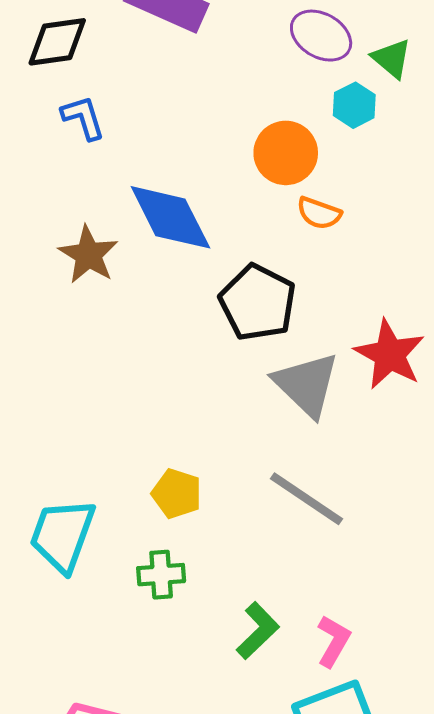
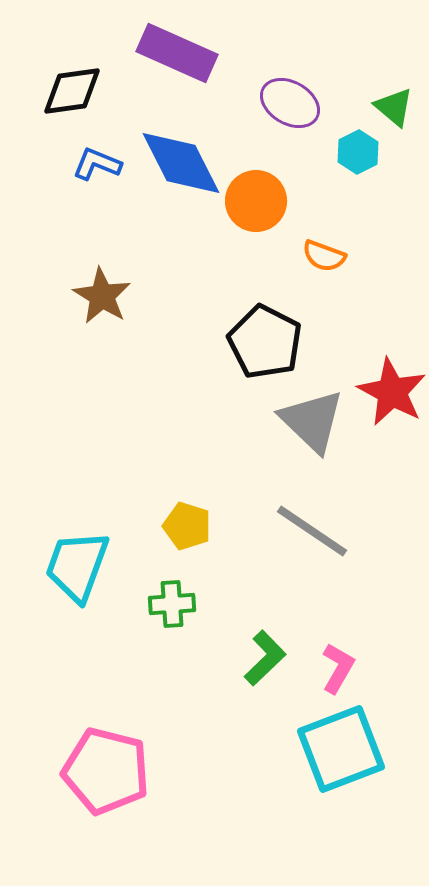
purple ellipse: (321, 36) -> (290, 103), moved
blue L-shape: (83, 118) -> (97, 164), turned -51
orange circle: (286, 153) -> (256, 201), moved
blue diamond: (170, 217) -> (181, 163), moved

